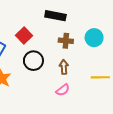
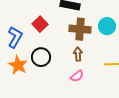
brown cross: (66, 41) -> (80, 29), size x1.5
black circle: (33, 61) -> (41, 57), moved

